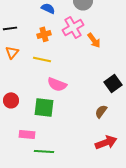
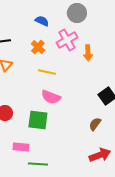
orange cross: (44, 34) -> (38, 47), turned -32
orange arrow: (94, 40) -> (88, 53), turned 35
yellow line: (42, 59) -> (47, 72), moved

